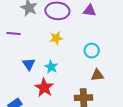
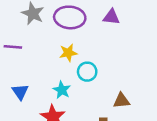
cyan circle: (92, 51) -> (87, 72), moved
blue triangle: (29, 64) -> (20, 92), moved

